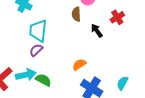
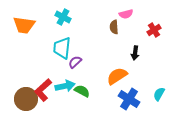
cyan trapezoid: (38, 31) -> (62, 48), moved
black arrow: (97, 31) -> (135, 53), moved, turned -136
orange semicircle: (79, 65) -> (117, 76), size x1.5

